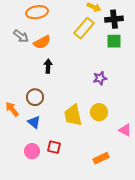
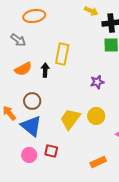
yellow rectangle: (84, 28) -> (62, 54), moved, turned -30
orange semicircle: (42, 42) -> (23, 69), moved
yellow trapezoid: (73, 115) -> (70, 119), turned 50
blue triangle: (34, 122) -> (31, 126), size x1.6

